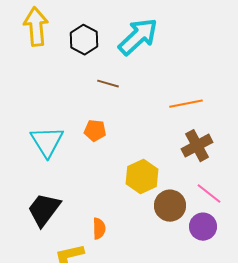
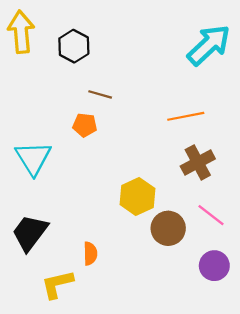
cyan arrow: (138, 37) -> (209, 45), moved
orange pentagon: (95, 131) -> (85, 125), moved
purple circle: (203, 227) -> (214, 266), moved

